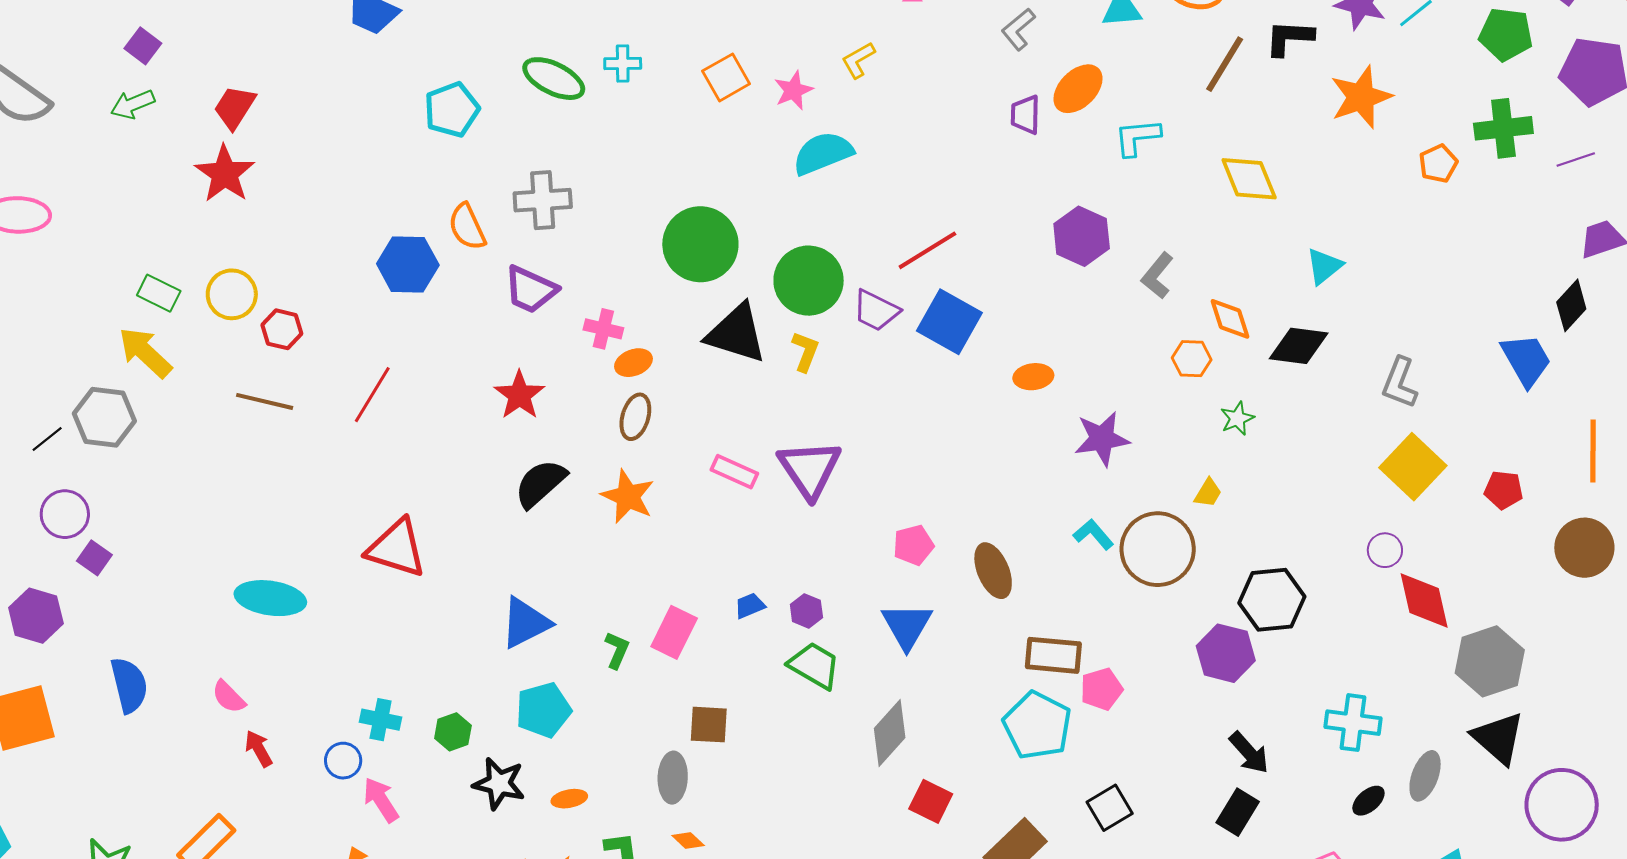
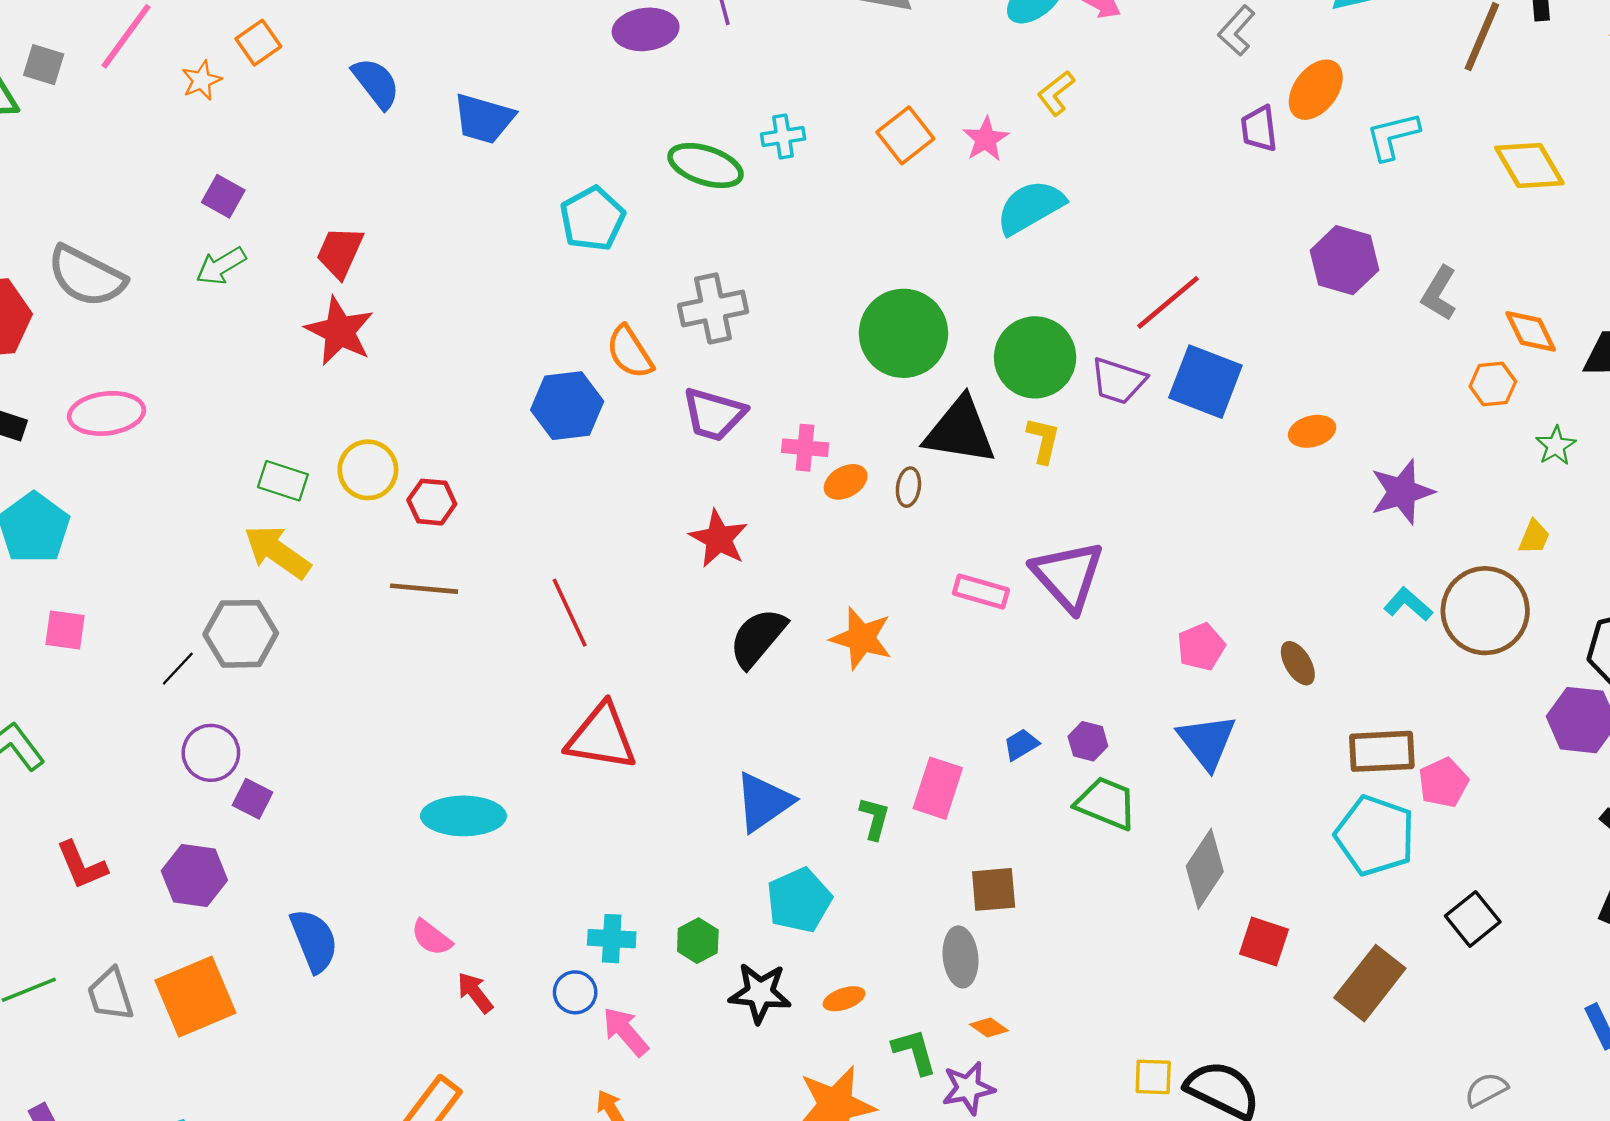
red line: (372, 395) -> (570, 613), moved, turned -48
brown ellipse: (635, 417) -> (908, 487), moved, size x0.7
brown ellipse: (993, 571) -> (1298, 663), size x0.7

